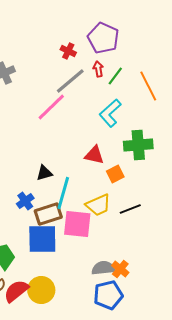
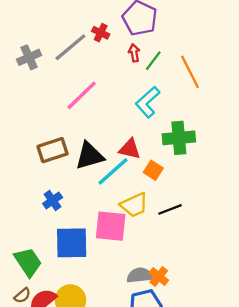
gray line: (70, 81) -> (70, 47), moved
black triangle: (44, 173) -> (89, 156), moved, size x1.6
orange square: (115, 174) -> (153, 170), turned -30
cyan line: (63, 193) -> (113, 171), moved, turned 32
brown rectangle: (48, 214) -> (53, 150), moved

